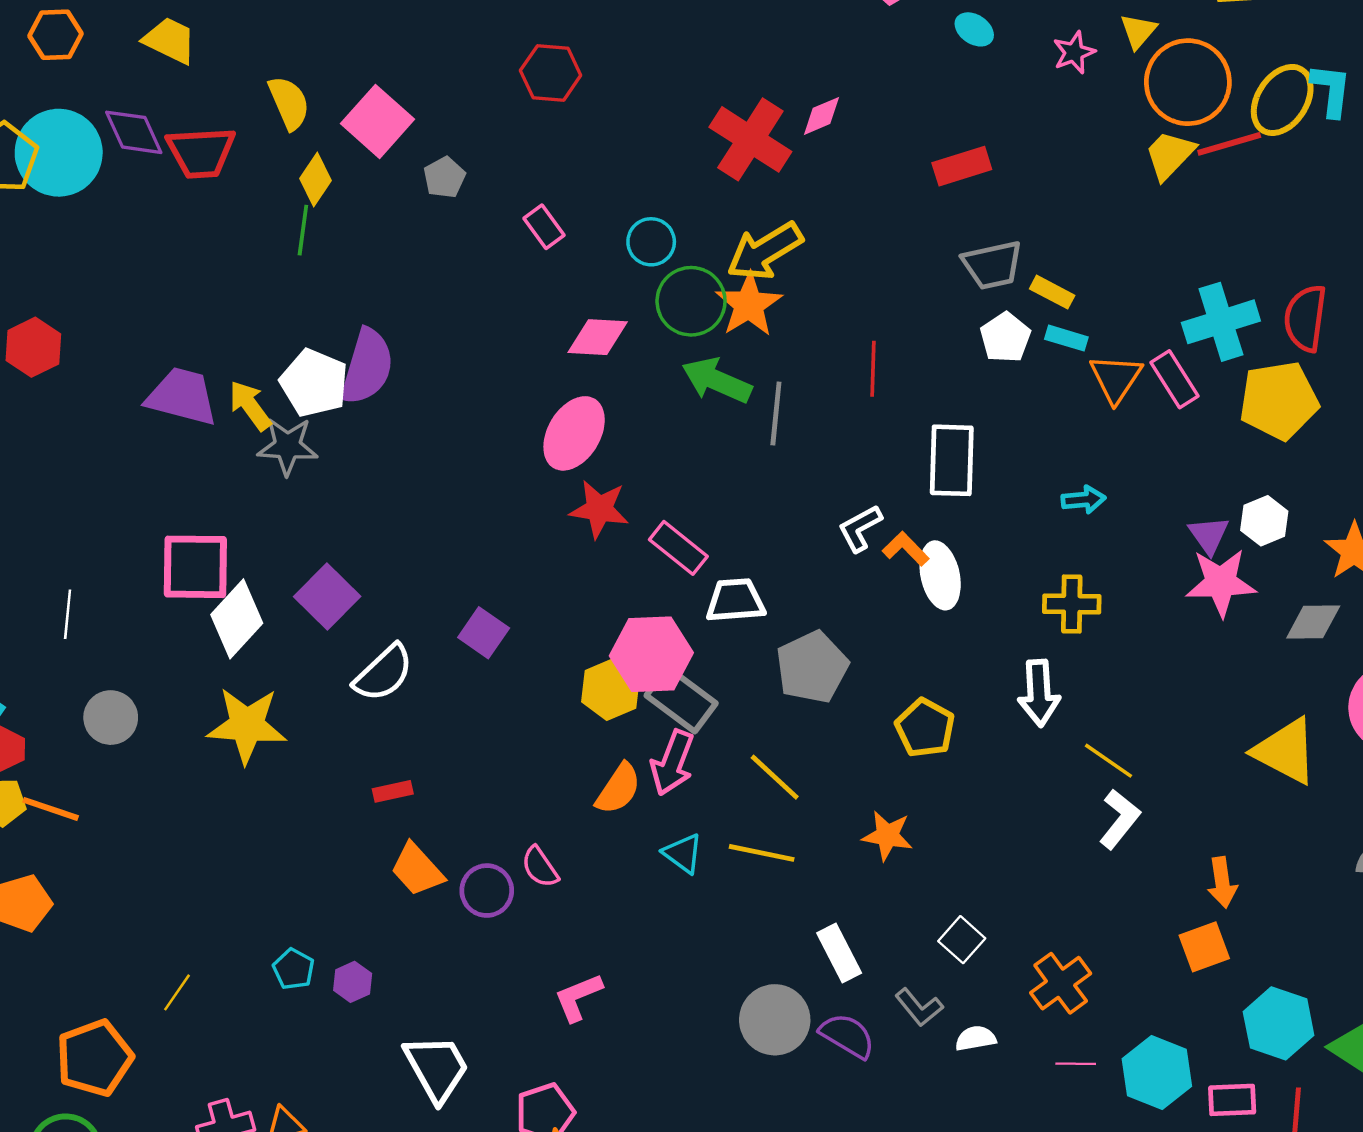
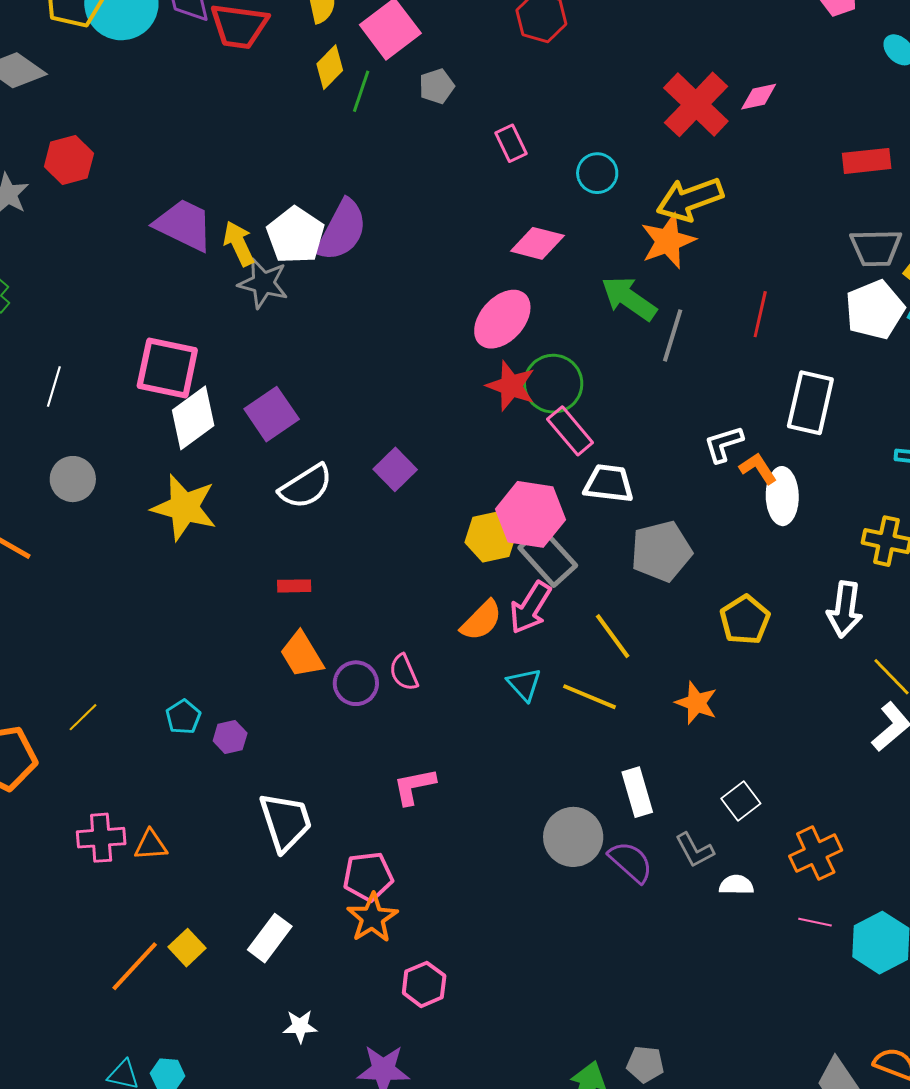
green line: (303, 230) -> (361, 91), moved
green circle: (691, 301) -> (553, 384), moved
white pentagon: (1005, 337) -> (875, 310), size x1.4

